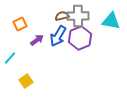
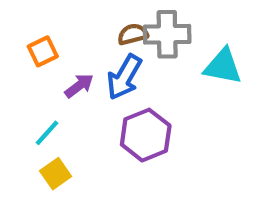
cyan triangle: (111, 21) -> (223, 66), moved
purple hexagon: (80, 38) -> (146, 135), moved
cyan line: (10, 58) -> (47, 133), moved

